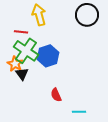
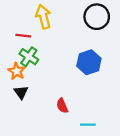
green cross: (26, 51) -> (29, 57), size x0.7
blue hexagon: (48, 56) -> (89, 62), moved
black triangle: (22, 74) -> (21, 92), moved

